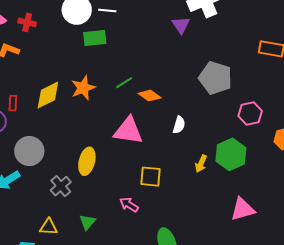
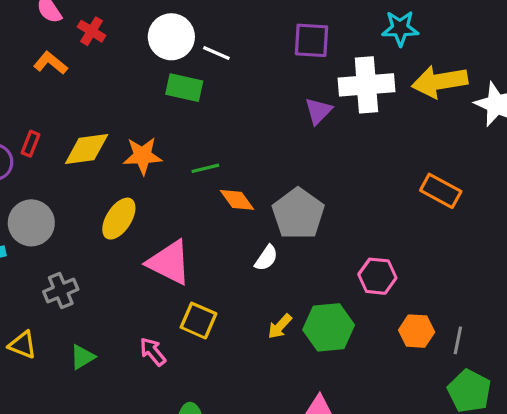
gray pentagon: (215, 78) -> (298, 214), moved
pink triangle: (128, 131) -> (169, 262), moved
yellow ellipse: (87, 161) -> (119, 219), moved

